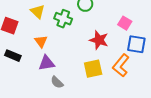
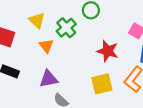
green cross: (63, 19) -> (66, 28), turned 30
orange triangle: (41, 41) -> (46, 46), moved

